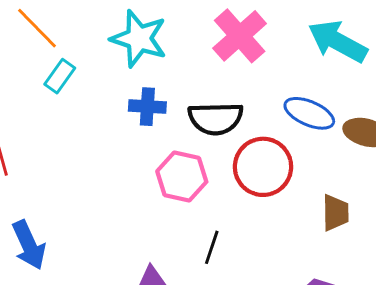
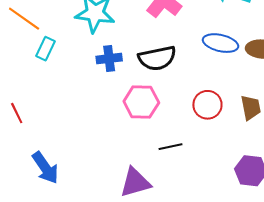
red circle: (263, 167) -> (207, 105), moved, size x0.7
black line: (212, 247) -> (170, 147), turned 70

